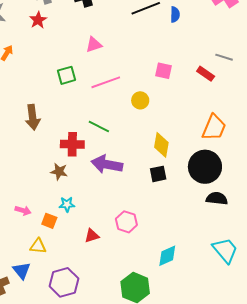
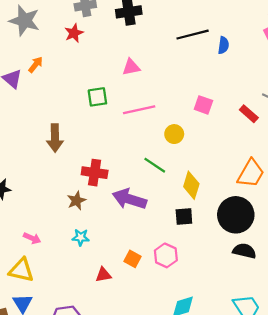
green line: (99, 126) -> (155, 165), moved
brown star: (59, 172) -> (76, 201), turned 30
orange square: (49, 221) -> (132, 259), moved
pink hexagon: (126, 222) -> (166, 255), moved
yellow triangle: (38, 246) -> (21, 270), moved, size x1.4

